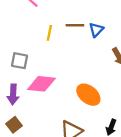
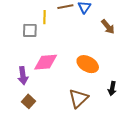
gray square: (19, 61) -> (30, 30), moved

